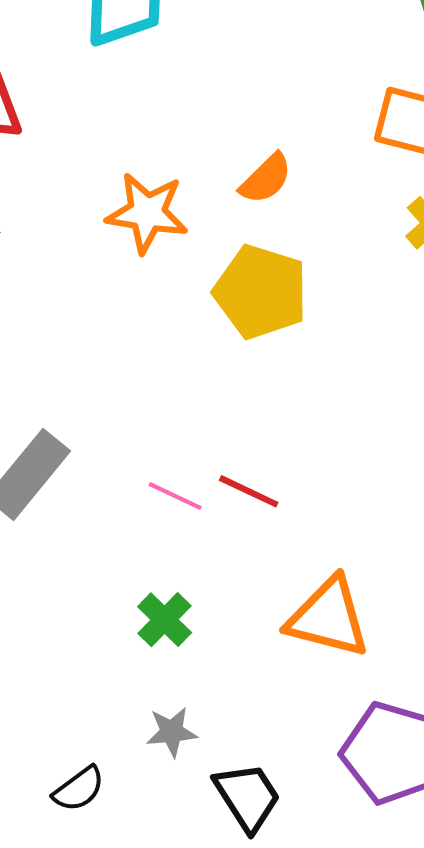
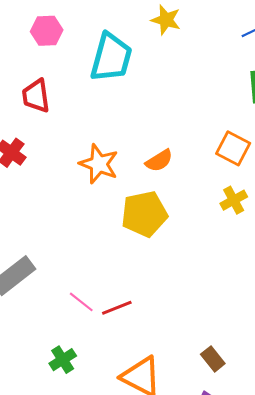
yellow pentagon: (261, 292) -> (144, 214), turned 30
red line: (249, 491) -> (117, 308), turned -60

